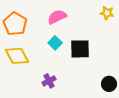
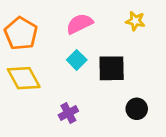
yellow star: (107, 13) -> (135, 21), moved
black circle: (109, 84) -> (137, 109), moved

